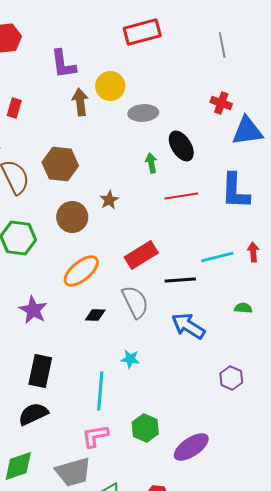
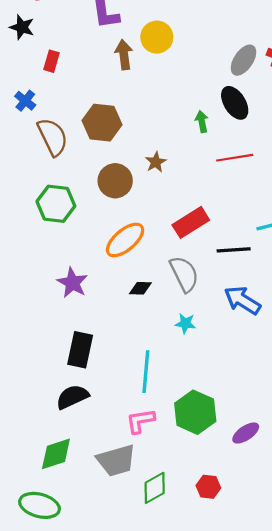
gray ellipse: (143, 113) -> (243, 60), moved, turned -52
cyan star: (130, 359) -> (185, 323), moved
green hexagon: (145, 428) -> (195, 412), size x1.4
purple ellipse: (191, 447) -> (246, 433), size x0.7

